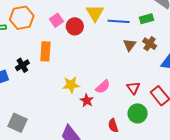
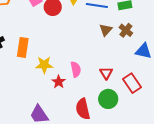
orange rectangle: (45, 51) -> (23, 47), moved
pink semicircle: (103, 87) -> (76, 69), turned -63
red semicircle: (113, 126) -> (83, 109), size x1.5

